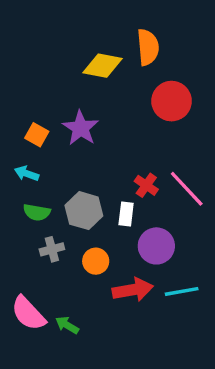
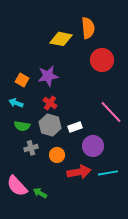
purple star: (81, 128) -> (48, 76), turned 30
red cross: (146, 185) -> (50, 103), moved
white rectangle: (126, 214) -> (75, 127), turned 64

